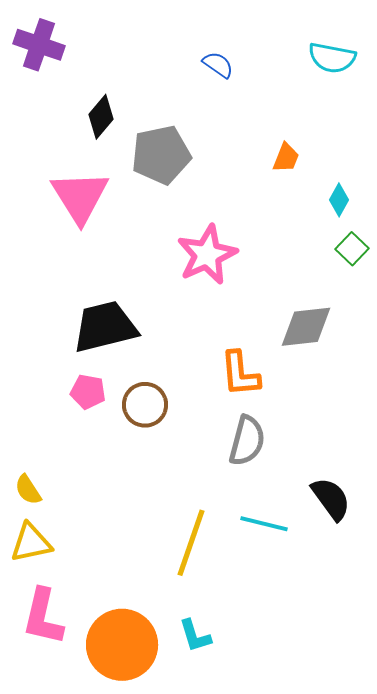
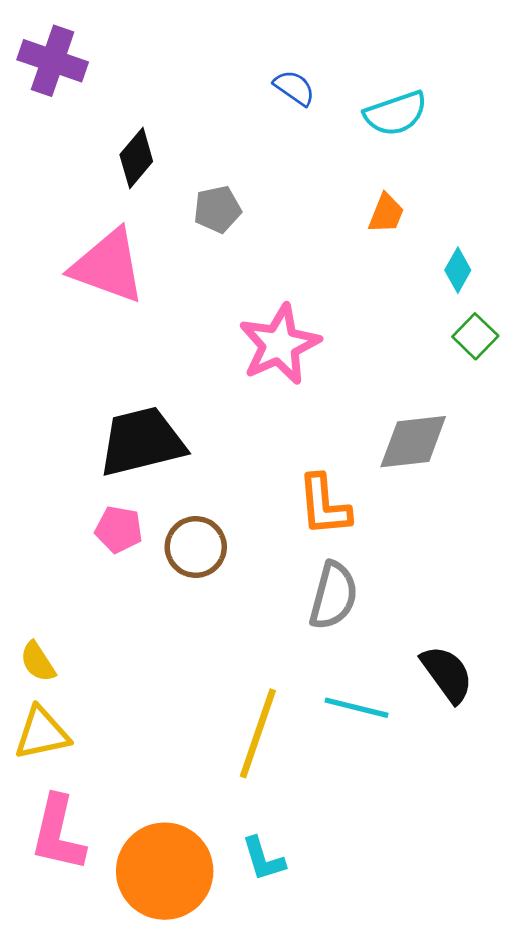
cyan semicircle: (332, 58) -> (396, 113), moved, turned -30
gray pentagon: (161, 155) -> (217, 209), size x0.6
pink triangle: (80, 197) -> (108, 266), turned -38

